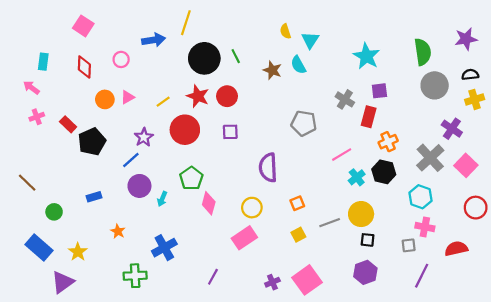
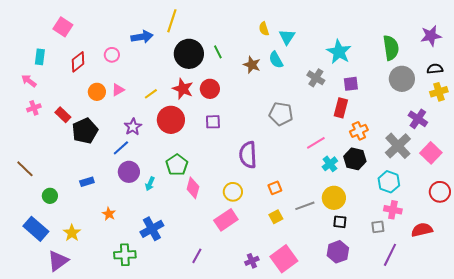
pink square: (83, 26) -> (63, 27), moved
red diamond: (84, 67) -> (78, 62), turned 50
gray cross: (345, 99) -> (316, 78), moved

